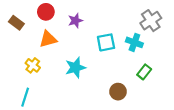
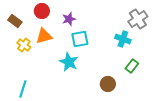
cyan square: (106, 42) -> (80, 39), moved
yellow cross: (33, 65) -> (24, 45), moved
cyan star: (75, 68) -> (69, 62), turned -30

